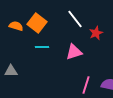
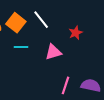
white line: (75, 19) -> (41, 20), moved

